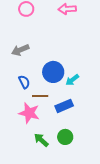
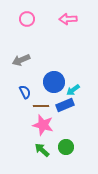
blue rectangle: (64, 106) -> (65, 105), moved
pink star: (29, 113) -> (43, 125), moved

